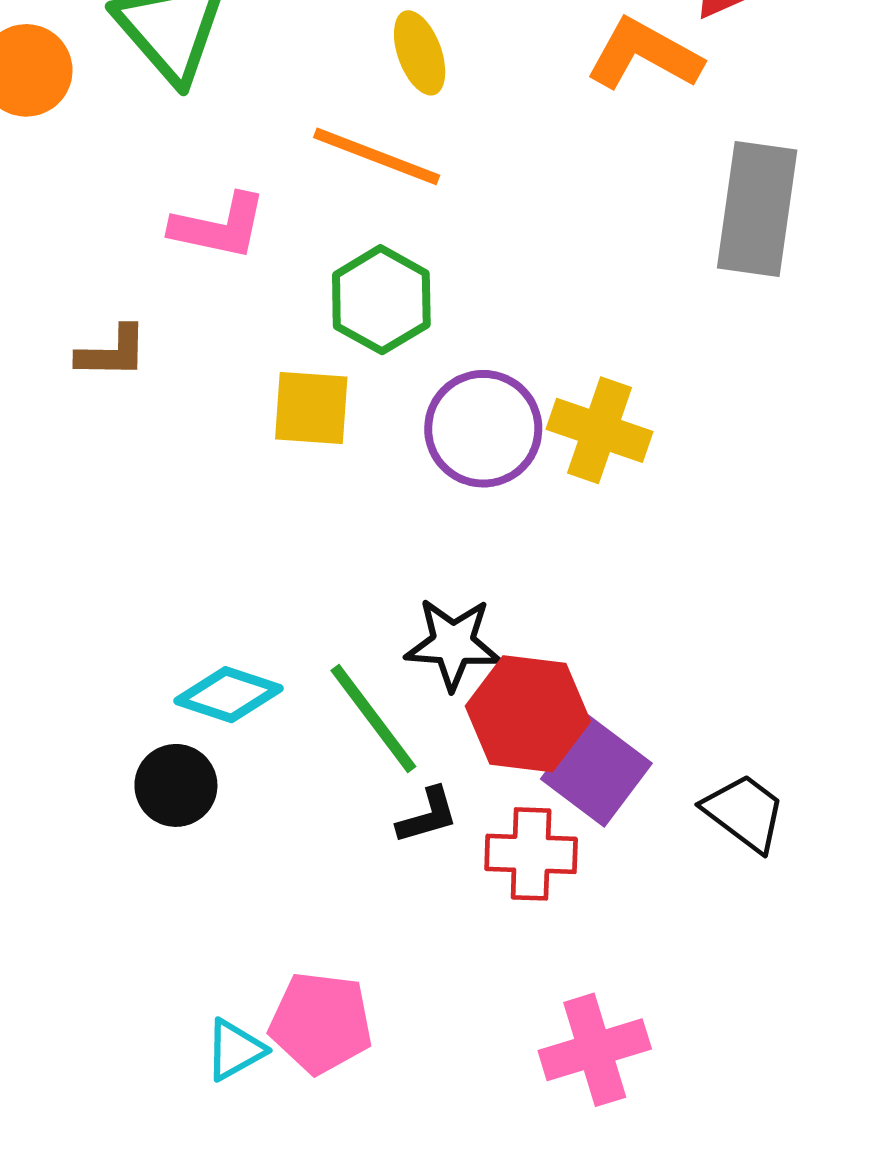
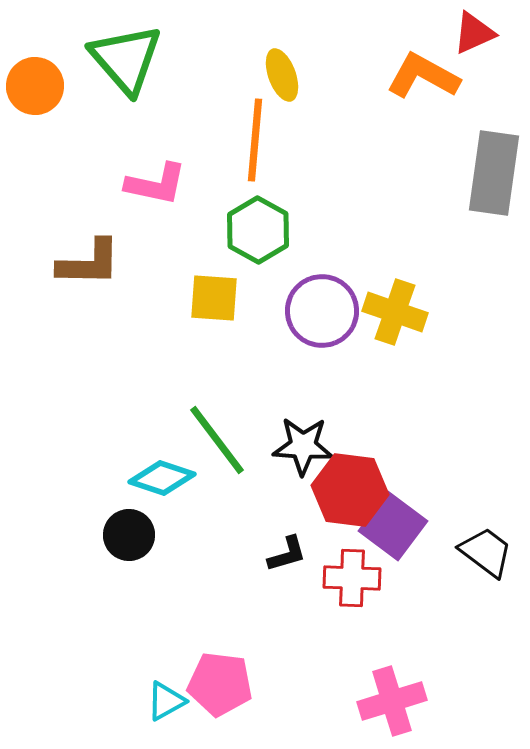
orange line: (377, 156) -> (255, 140), turned 74
brown L-shape: (112, 352) -> (89, 263), size x1.4
green line: (373, 719) -> (217, 440), moved

